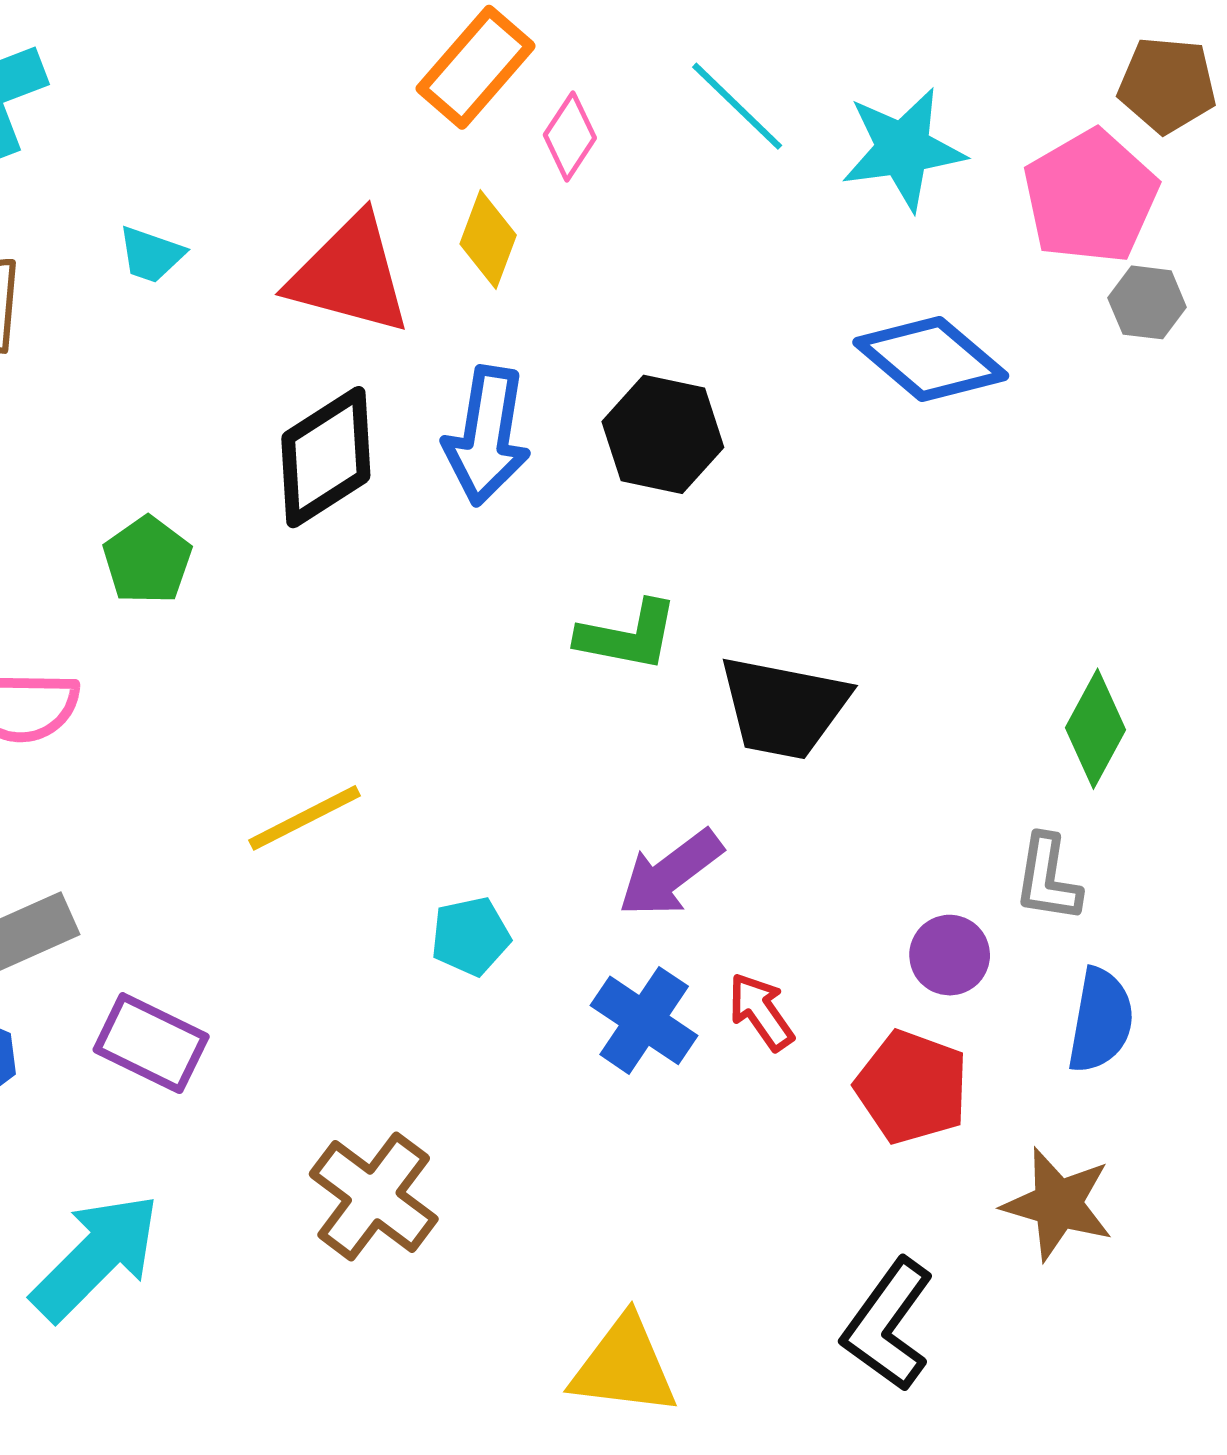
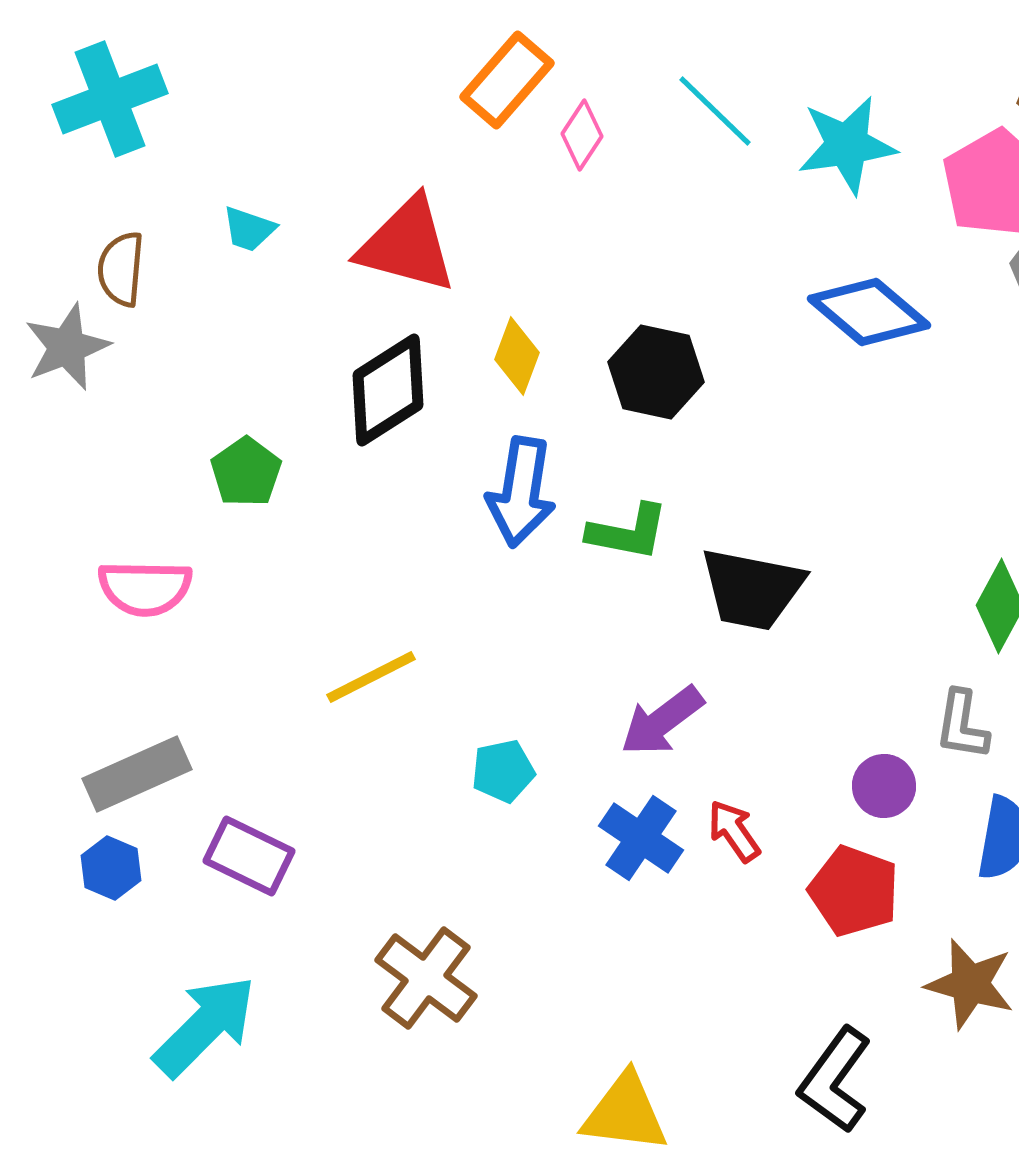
yellow diamond: (488, 240) -> (517, 356), moved
blue arrow: (487, 436) -> (521, 492), moved

